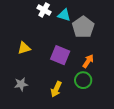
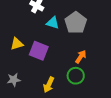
cyan triangle: (64, 15) -> (53, 23), moved
purple square: (60, 55) -> (39, 51), moved

